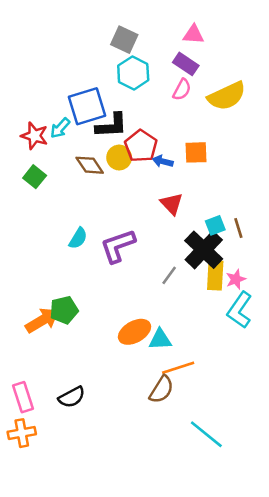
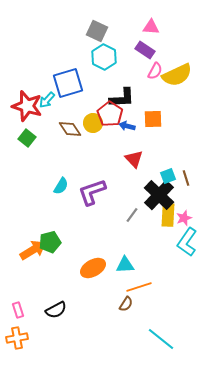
pink semicircle: (182, 90) -> (155, 71), moved
black L-shape: (111, 125) -> (122, 98), moved
red star: (35, 136) -> (27, 106), size x1.4
orange ellipse: (134, 332) -> (93, 268), moved
brown semicircle: (161, 389) -> (126, 304), size x0.7
pink rectangle: (23, 397) -> (18, 310), size x0.7

